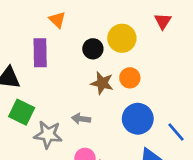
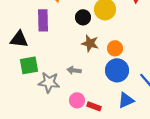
orange circle: (130, 78) -> (115, 48), moved
green square: (22, 112) -> (29, 65), turned -36

